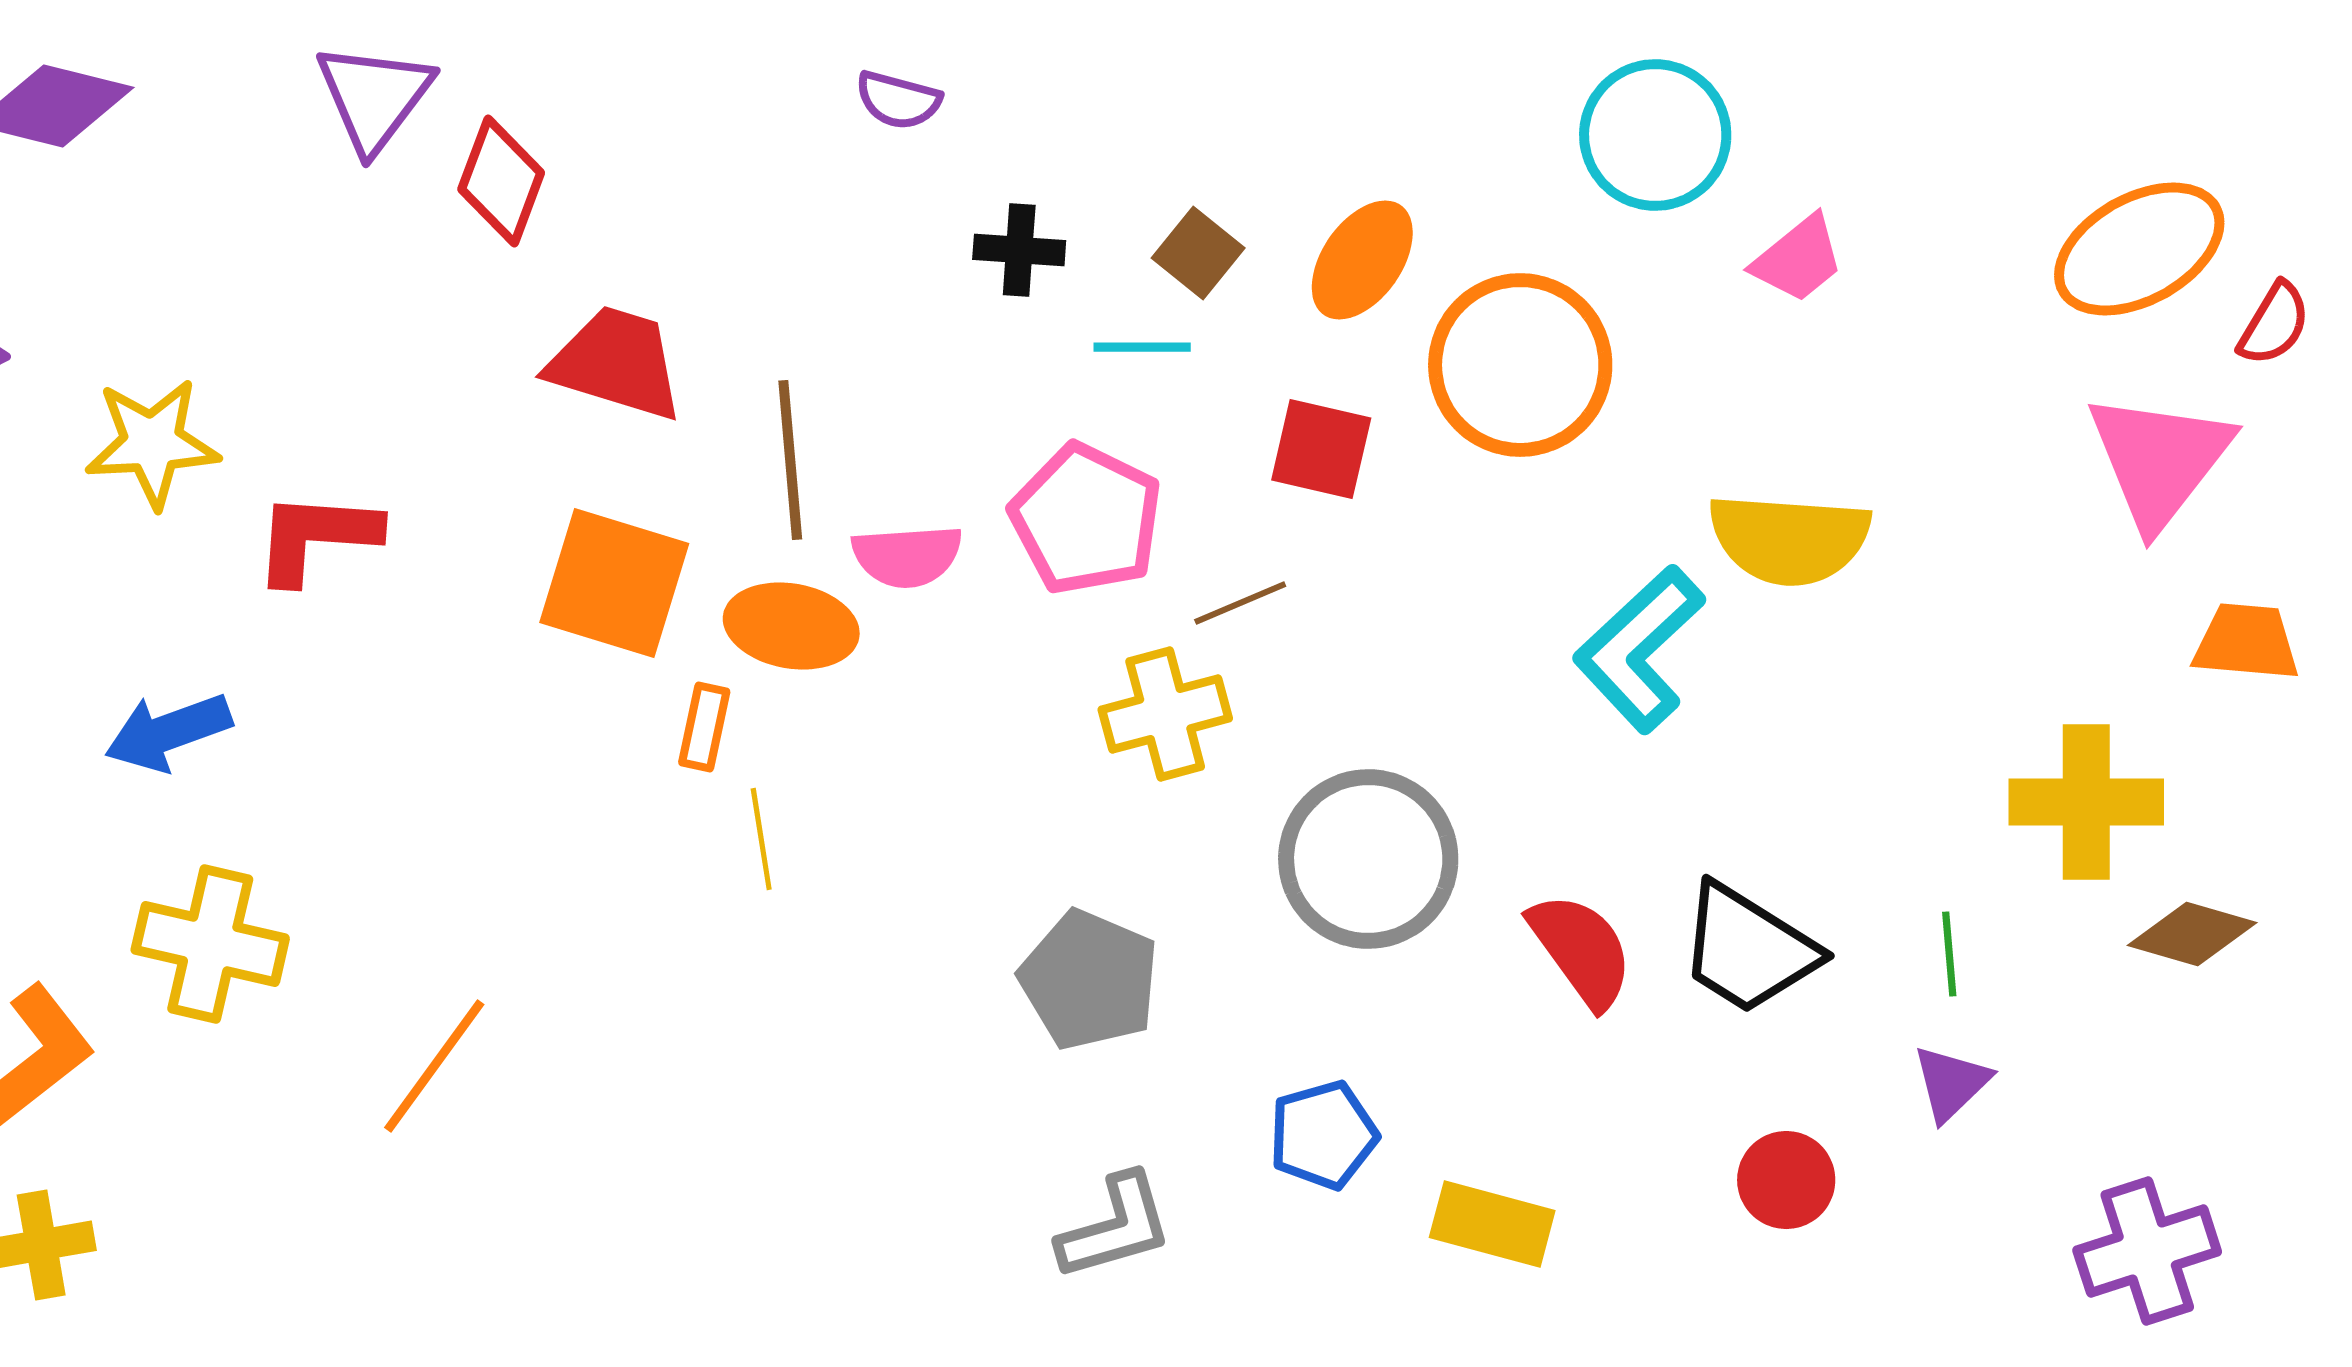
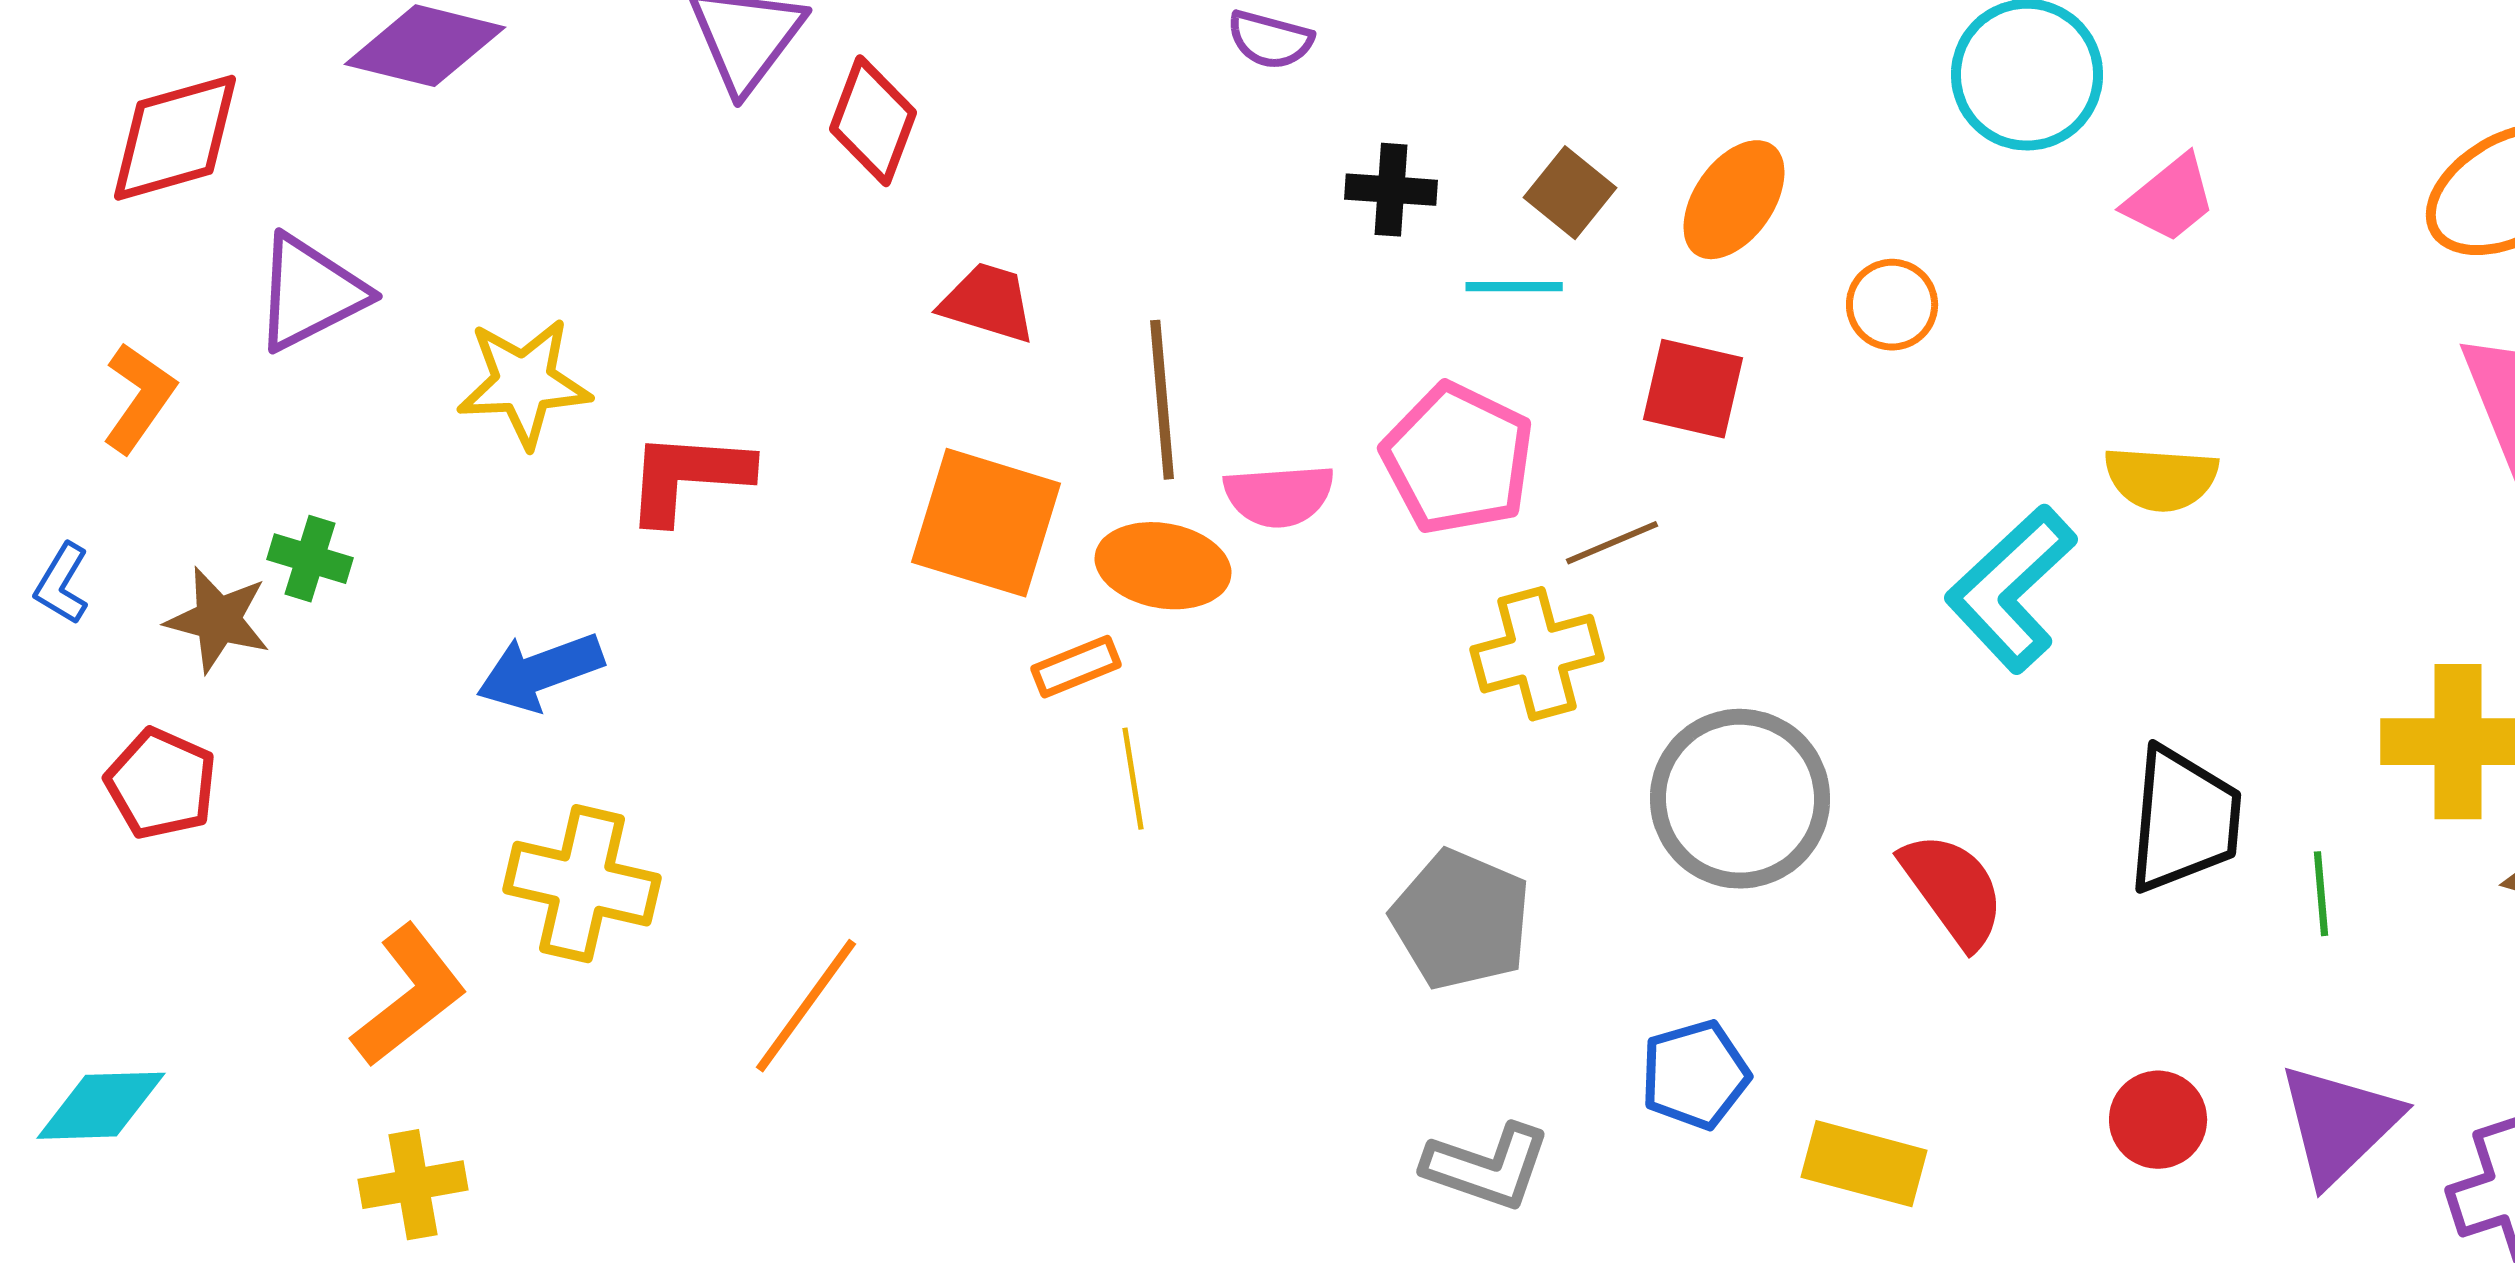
red trapezoid: (616, 363) -> (988, 303), size x0.7
orange circle: (1520, 365) -> (1892, 305), size x0.5
yellow semicircle: (1789, 539) -> (2161, 479), size x0.7
orange rectangle: (704, 727) -> (1076, 667), turned 56
black trapezoid: (1748, 949) -> (2184, 820), moved, turned -117
purple triangle: (1951, 1083) -> (2339, 1124), moved, size x1.6
gray L-shape: (1115, 1227) -> (1487, 1167), turned 35

